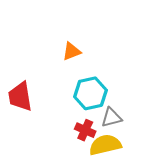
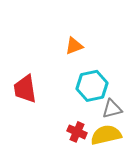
red cross: (85, 130) -> (77, 132), moved

